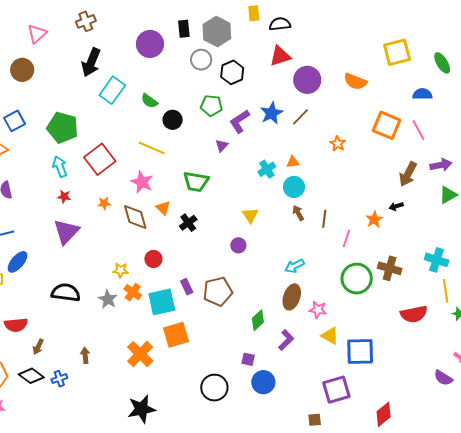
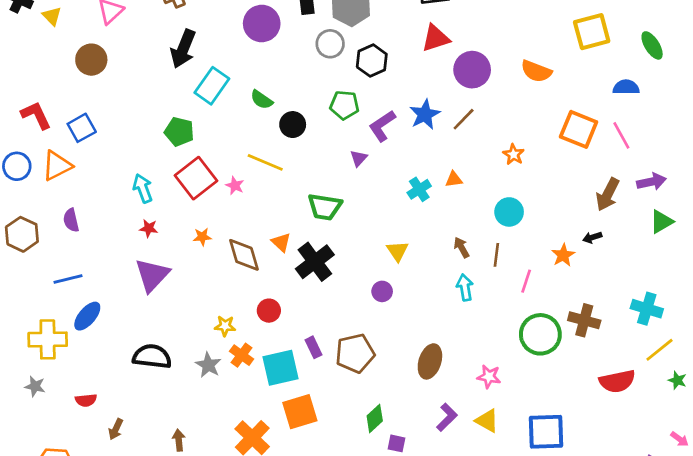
green pentagon: (63, 128) -> (179, 132), moved, size x0.7
pink star: (142, 182) -> (235, 186), moved, size x0.6
cyan circle: (294, 187) -> (509, 212), moved
black cross: (188, 223) -> (315, 262), size x1.6
cyan arrow: (295, 266) -> (465, 287), moved, turned 108
yellow line: (446, 291) -> (659, 350), turned 60
brown ellipse: (292, 297) -> (430, 361), moved
green diamond: (258, 320) -> (375, 418), moved
red semicircle: (16, 325) -> (86, 400), size x0.7
yellow triangle: (330, 336) -> (487, 421), moved

